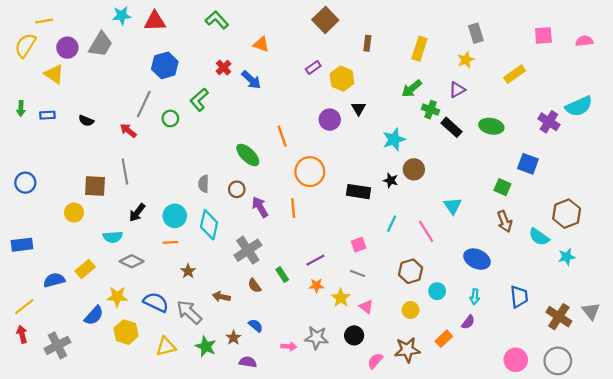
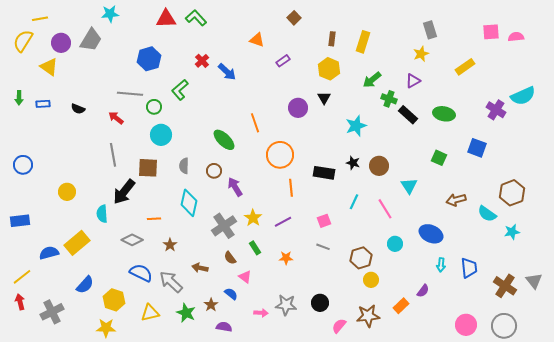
brown square: (325, 20) -> (294, 18), size x0.6
red triangle: (155, 21) -> (166, 19), moved
pink semicircle: (584, 41) -> (516, 37), moved
orange triangle: (261, 44) -> (257, 40), moved
yellow rectangle: (419, 49) -> (363, 42), moved
yellow hexagon: (342, 79) -> (329, 69), moved
gray line: (144, 104) -> (130, 94), turned 70
brown circle: (414, 169) -> (379, 166), moved
brown square: (95, 186) -> (148, 168), moved
green square: (502, 187) -> (439, 158), moved
orange line: (293, 208) -> (291, 188), moved
black arrow: (137, 213) -> (124, 192), size x1.5
cyan circle: (175, 216) -> (161, 135), moved
brown arrow: (505, 221) -> (456, 200), turned 96
cyan semicircle: (113, 237) -> (102, 214), turned 90
purple line: (315, 260) -> (283, 222), moved
gray diamond: (132, 261) -> (132, 240), moved
yellow rectangle: (85, 269) -> (77, 243), size x1.4
brown hexagon: (411, 271) -> (361, 258), moved
cyan circle: (437, 291) -> (395, 244), moved
yellow star: (117, 297) -> (106, 328), moved
cyan arrow: (475, 297) -> (441, 265), moved
yellow star: (341, 298) -> (253, 218), moved
pink triangle: (366, 307) -> (245, 277), moved

